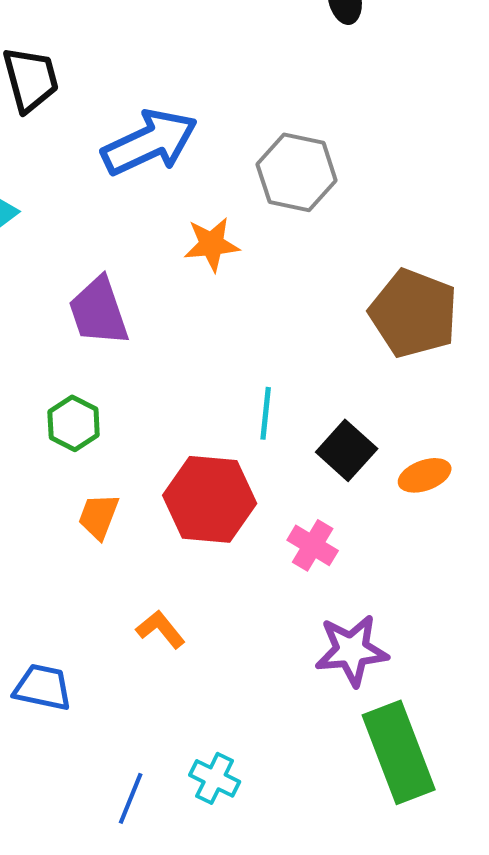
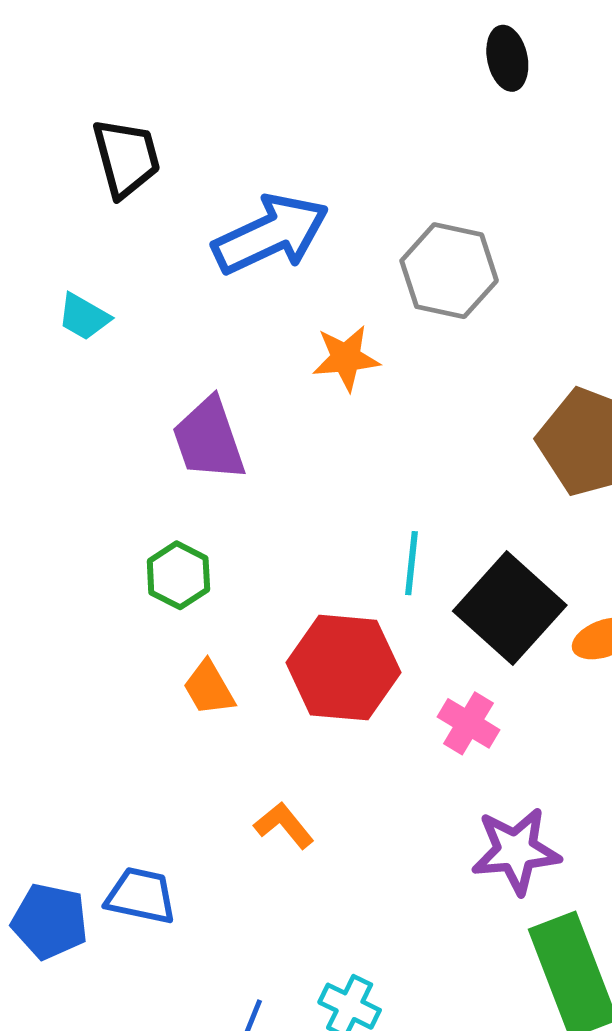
black square: (347, 450) -> (510, 608), size x1.5
orange trapezoid: (99, 516) -> (209, 688), turned -51

